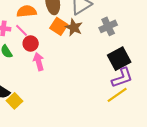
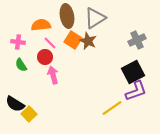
gray cross: (108, 26) -> (137, 40), moved
pink line: (21, 30) -> (50, 43), moved
yellow line: (117, 95) -> (112, 108), moved

